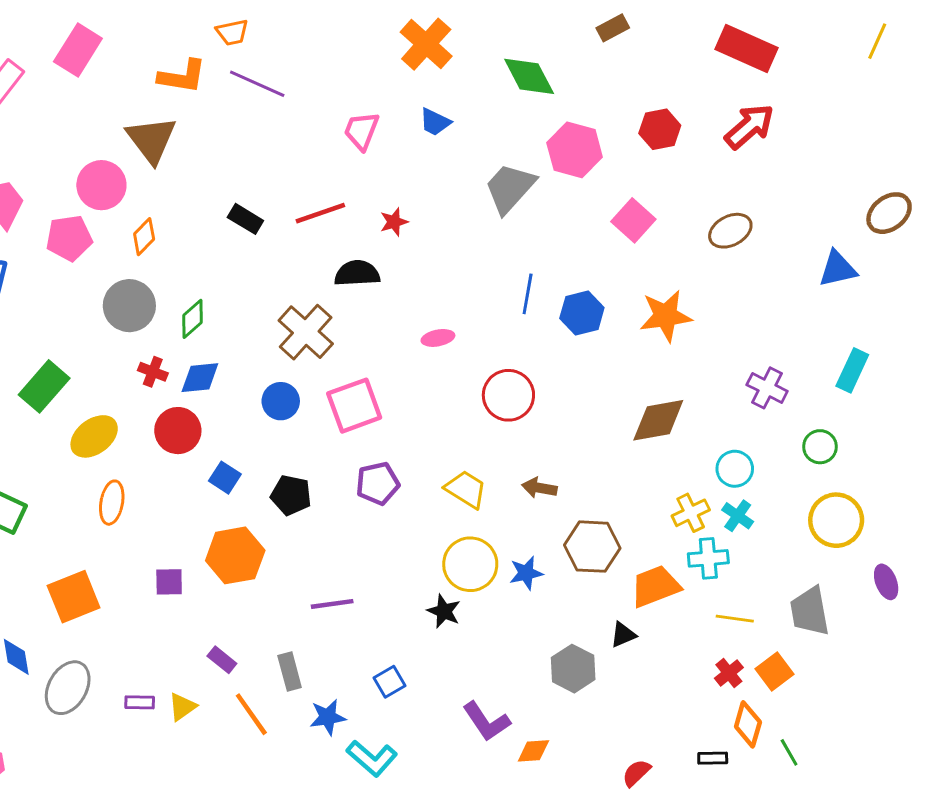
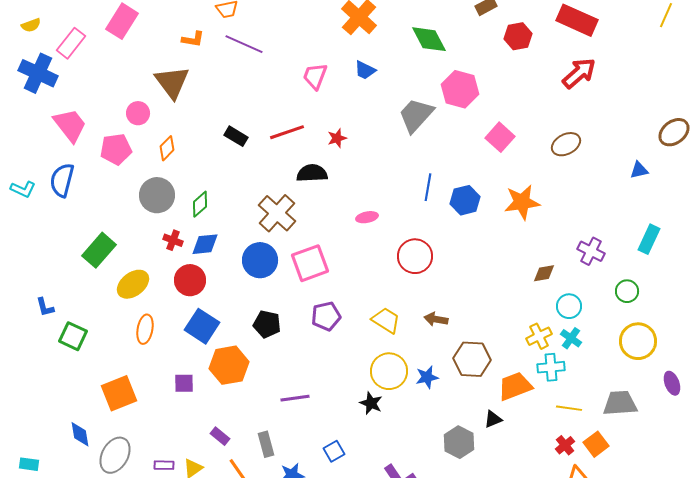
orange L-shape: (182, 76) -> (193, 39), size x0.7
red hexagon: (660, 129) -> (518, 36), moved
pink circle: (101, 185) -> (138, 113), size x0.7
blue triangle: (838, 269) -> (639, 170), size x0.7
blue circle: (281, 401) -> (260, 260), size x1.4
brown diamond: (658, 420) -> (544, 273), moved, size x0.6
blue square: (225, 478) -> (202, 326), moved, size x1.6
gray trapezoid: (810, 611) -> (620, 403), turned 96

